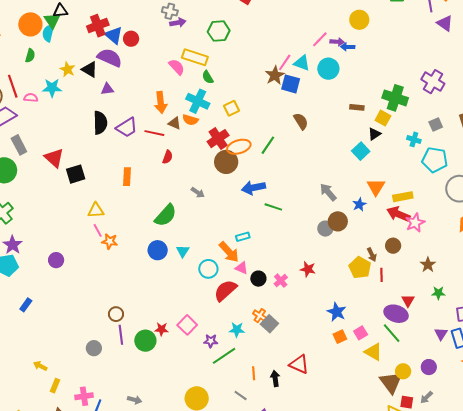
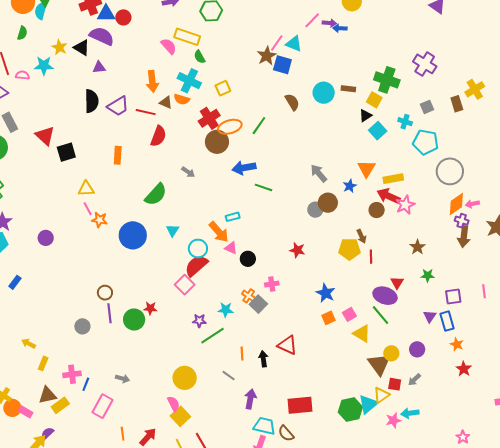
blue triangle: (114, 35) -> (106, 14), turned -42
cyan circle: (328, 69) -> (324, 93), moved
cyan square: (361, 151) -> (378, 131), moved
red semicircle: (167, 157) -> (158, 136), size x1.5
brown circle: (393, 246) -> (377, 210), moved
blue circle: (158, 250) -> (133, 235), moved, size x1.4
yellow pentagon: (360, 268) -> (349, 249), turned -30
pink cross: (281, 281) -> (272, 284), moved, turned 32
red semicircle: (225, 290) -> (196, 266), moved
pink square: (187, 325) -> (185, 285), moved

